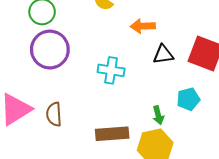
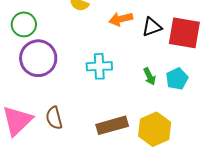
black triangle: (163, 55) -> (152, 27), moved
green arrow: (158, 115) -> (150, 76), moved

